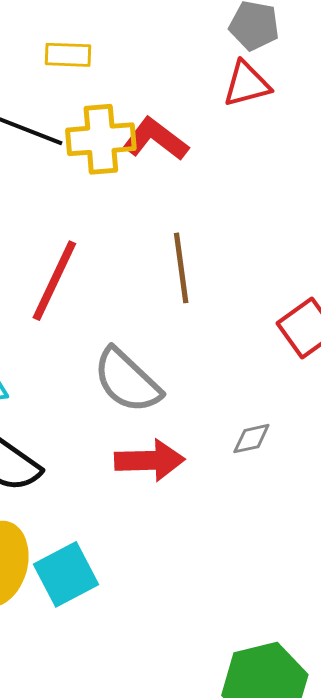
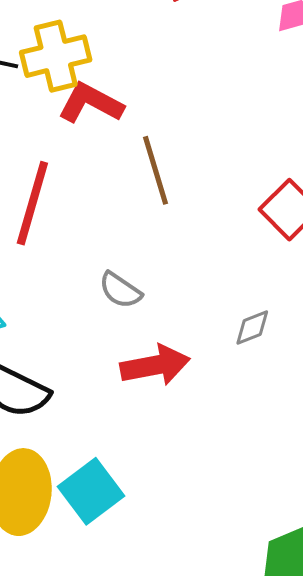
red L-shape: (156, 139) -> (91, 103), moved
gray semicircle: (127, 381) -> (120, 290), size x0.6

